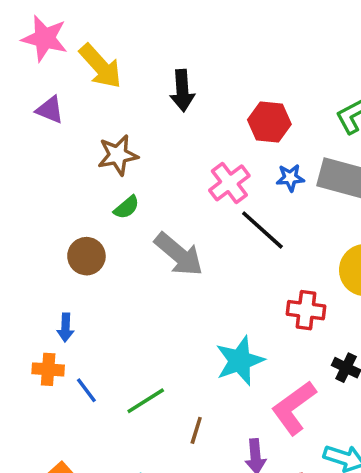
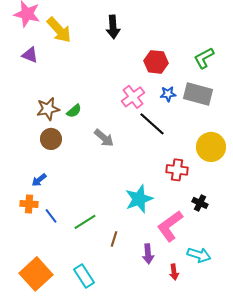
black arrow: (182, 91) -> (113, 27), moved
brown star: (118, 155) -> (48, 109), moved
gray arrow: (179, 254) -> (104, 138), size x0.7
blue arrow: (66, 328) -> (39, 180), turned 49

